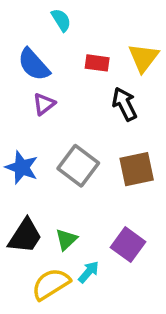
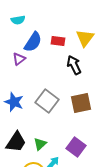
cyan semicircle: (61, 20) -> (18, 20), moved, turned 112
blue semicircle: (34, 65) -> (33, 42), moved, turned -105
purple triangle: (44, 104) -> (19, 59), moved

